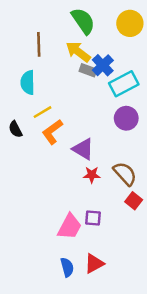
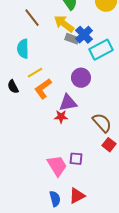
brown line: (39, 44) -> (32, 18), turned -36
purple circle: (126, 118) -> (81, 78), moved
purple triangle: (83, 149) -> (68, 103), turned -42
red star: (92, 175) -> (61, 117), moved
pink trapezoid: (70, 227) -> (57, 166), turned -60

